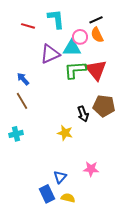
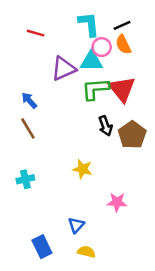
cyan L-shape: (56, 19) -> (89, 24), moved
brown pentagon: (104, 106) -> (132, 135), turned 30
black arrow: (83, 114) -> (105, 126), moved
cyan cross: (16, 134) -> (25, 179), moved
pink star: (91, 169) -> (117, 202), moved
blue rectangle: (47, 194) -> (42, 247), moved

